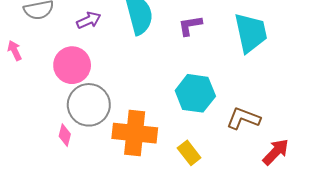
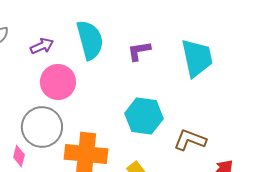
pink circle: (72, 65) -> (58, 82), moved

